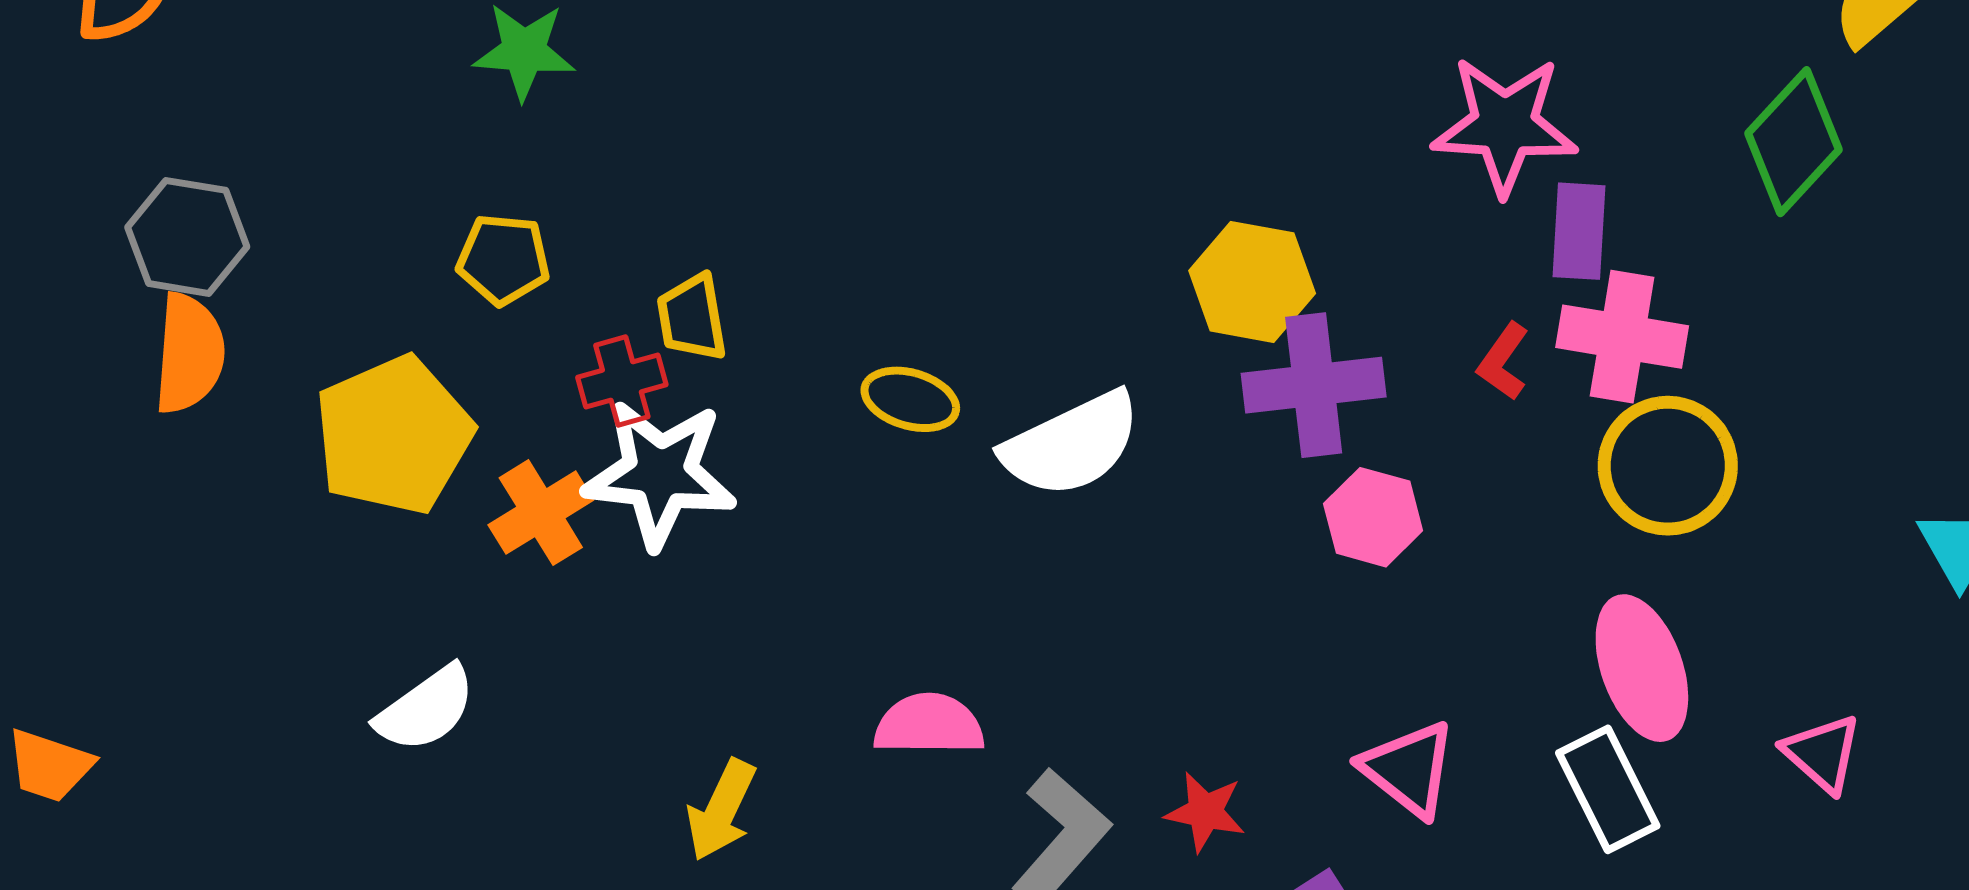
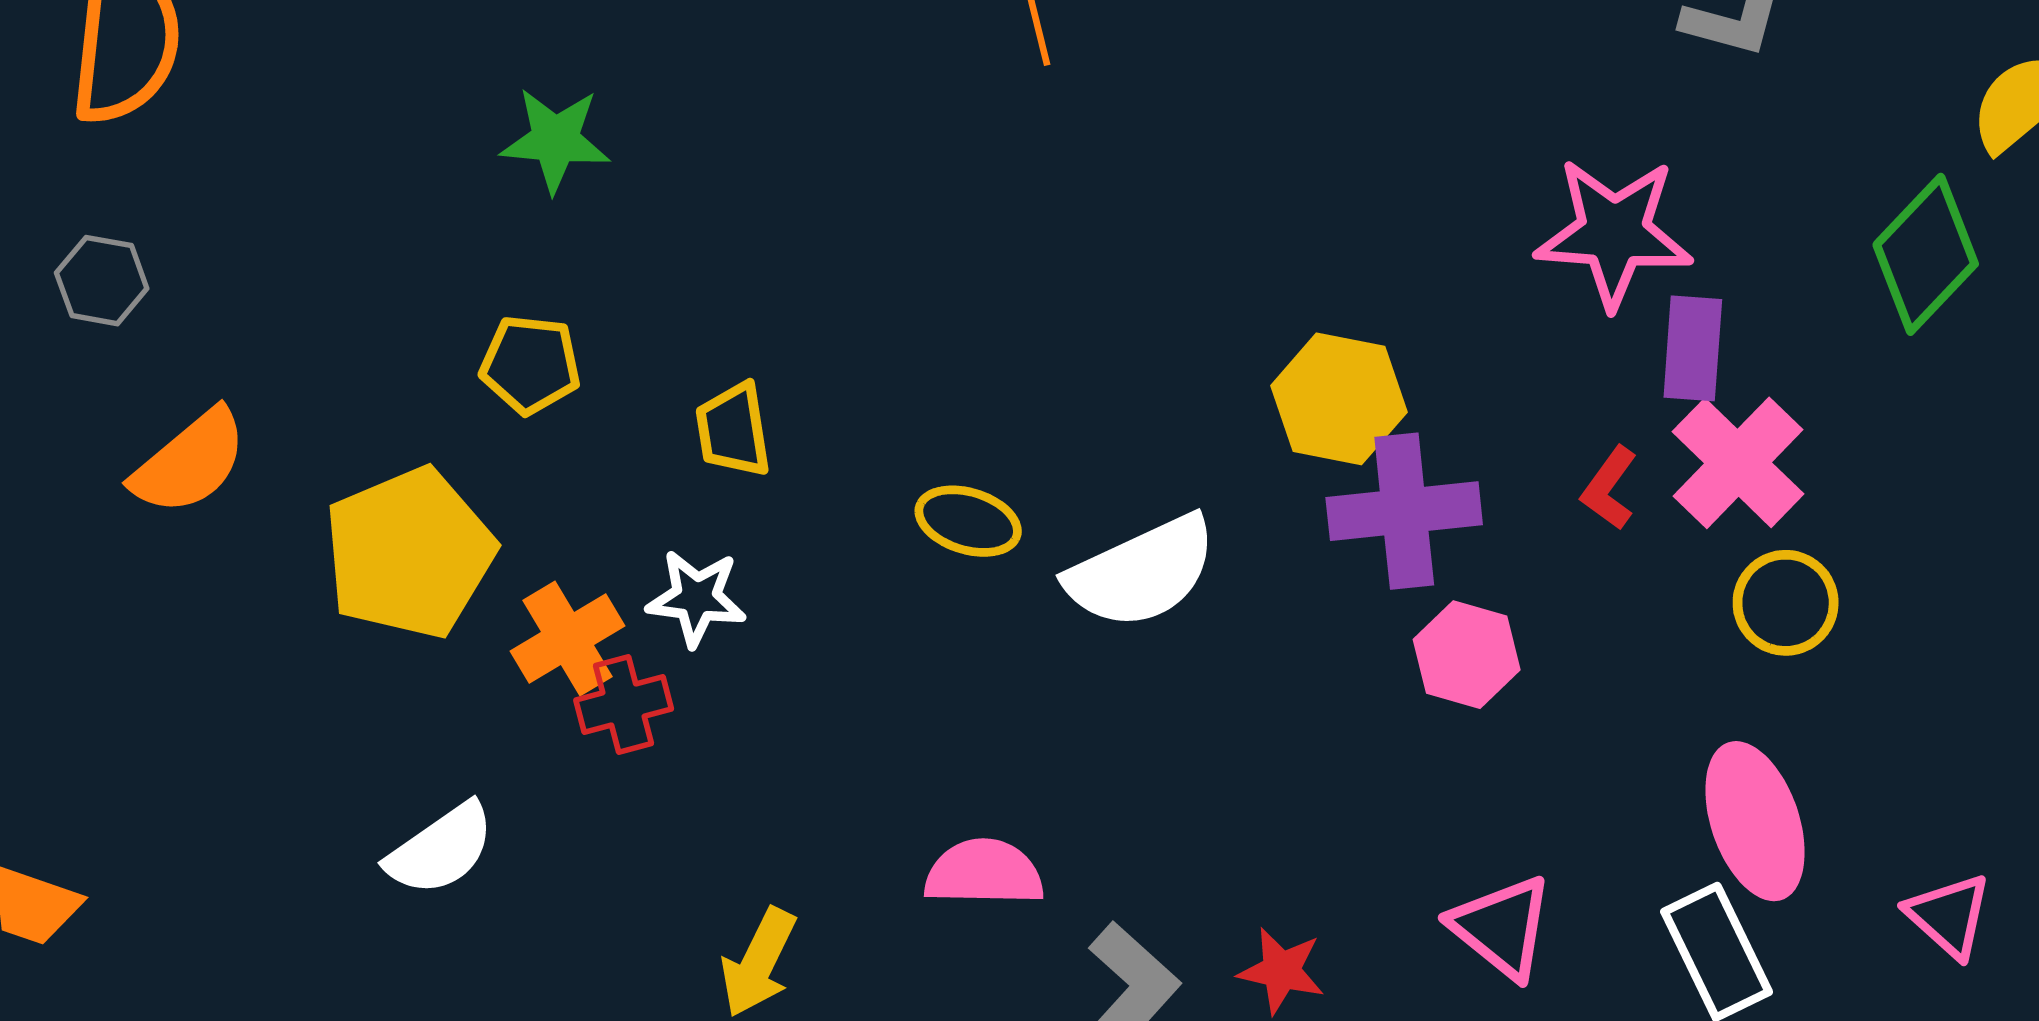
gray hexagon: (187, 237) -> (102, 281), moved, size x0.7
pink cross: (1622, 337) -> (1738, 463), turned 34
orange semicircle: (189, 353) -> (190, 462), turned 45
red cross: (622, 381) -> (624, 705), moved
yellow circle: (1668, 466) -> (1786, 603), size x0.7
white star: (660, 474) -> (696, 598), size x0.6

